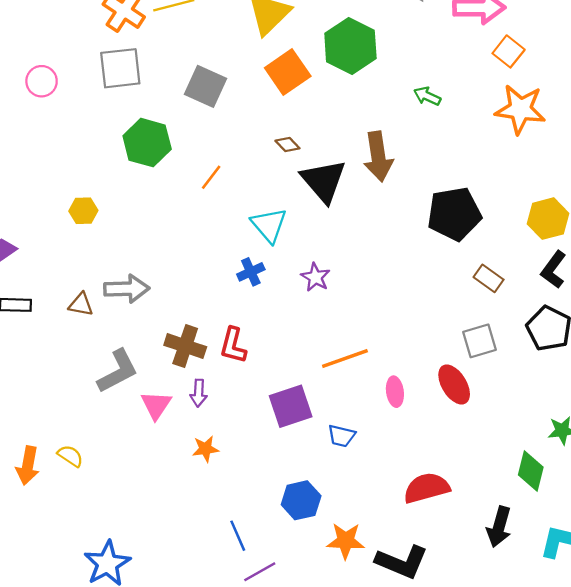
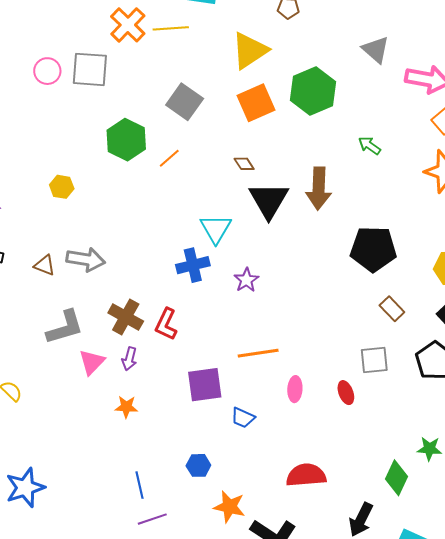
gray square: (120, 68) -> (90, 69), moved
orange line: (211, 177) -> (169, 158), moved
blue cross: (251, 272) -> (193, 265), size x1.4
red ellipse: (454, 385) -> (346, 393), size x0.7
blue hexagon: (301, 500) -> (198, 465), size x0.7

